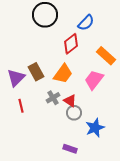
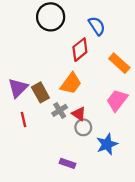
blue semicircle: (86, 23) -> (97, 26), turned -78
brown rectangle: (36, 72) -> (40, 92), moved
pink trapezoid: (94, 80) -> (117, 100), moved
purple rectangle: (70, 149) -> (68, 163), moved

